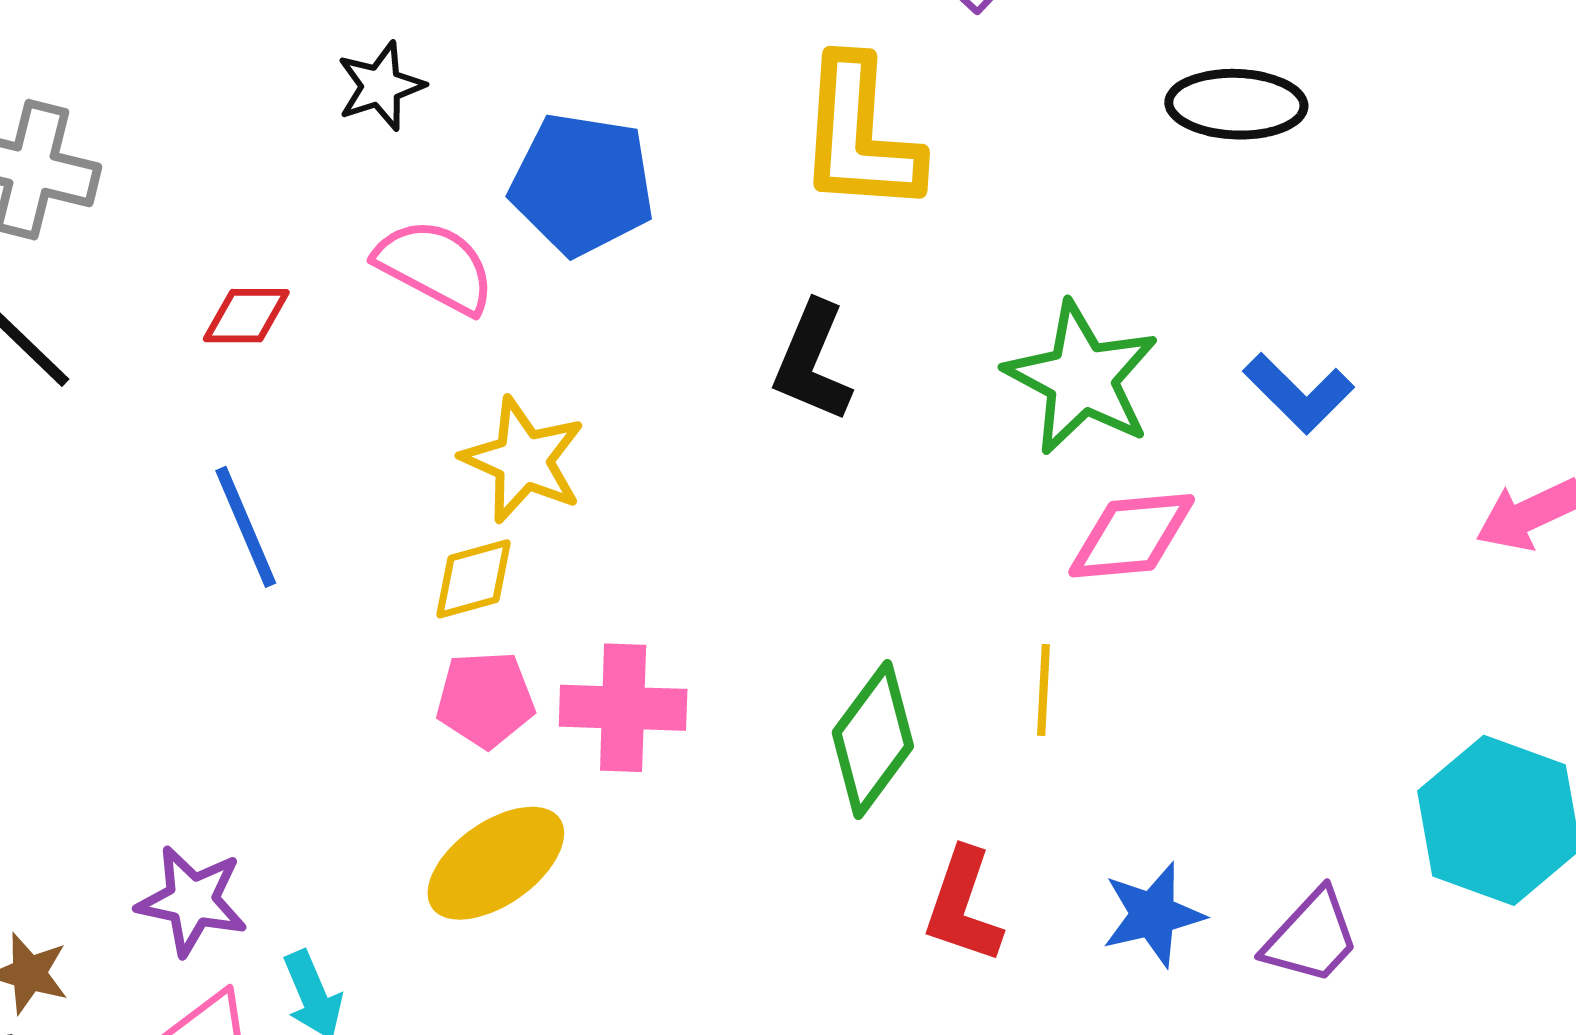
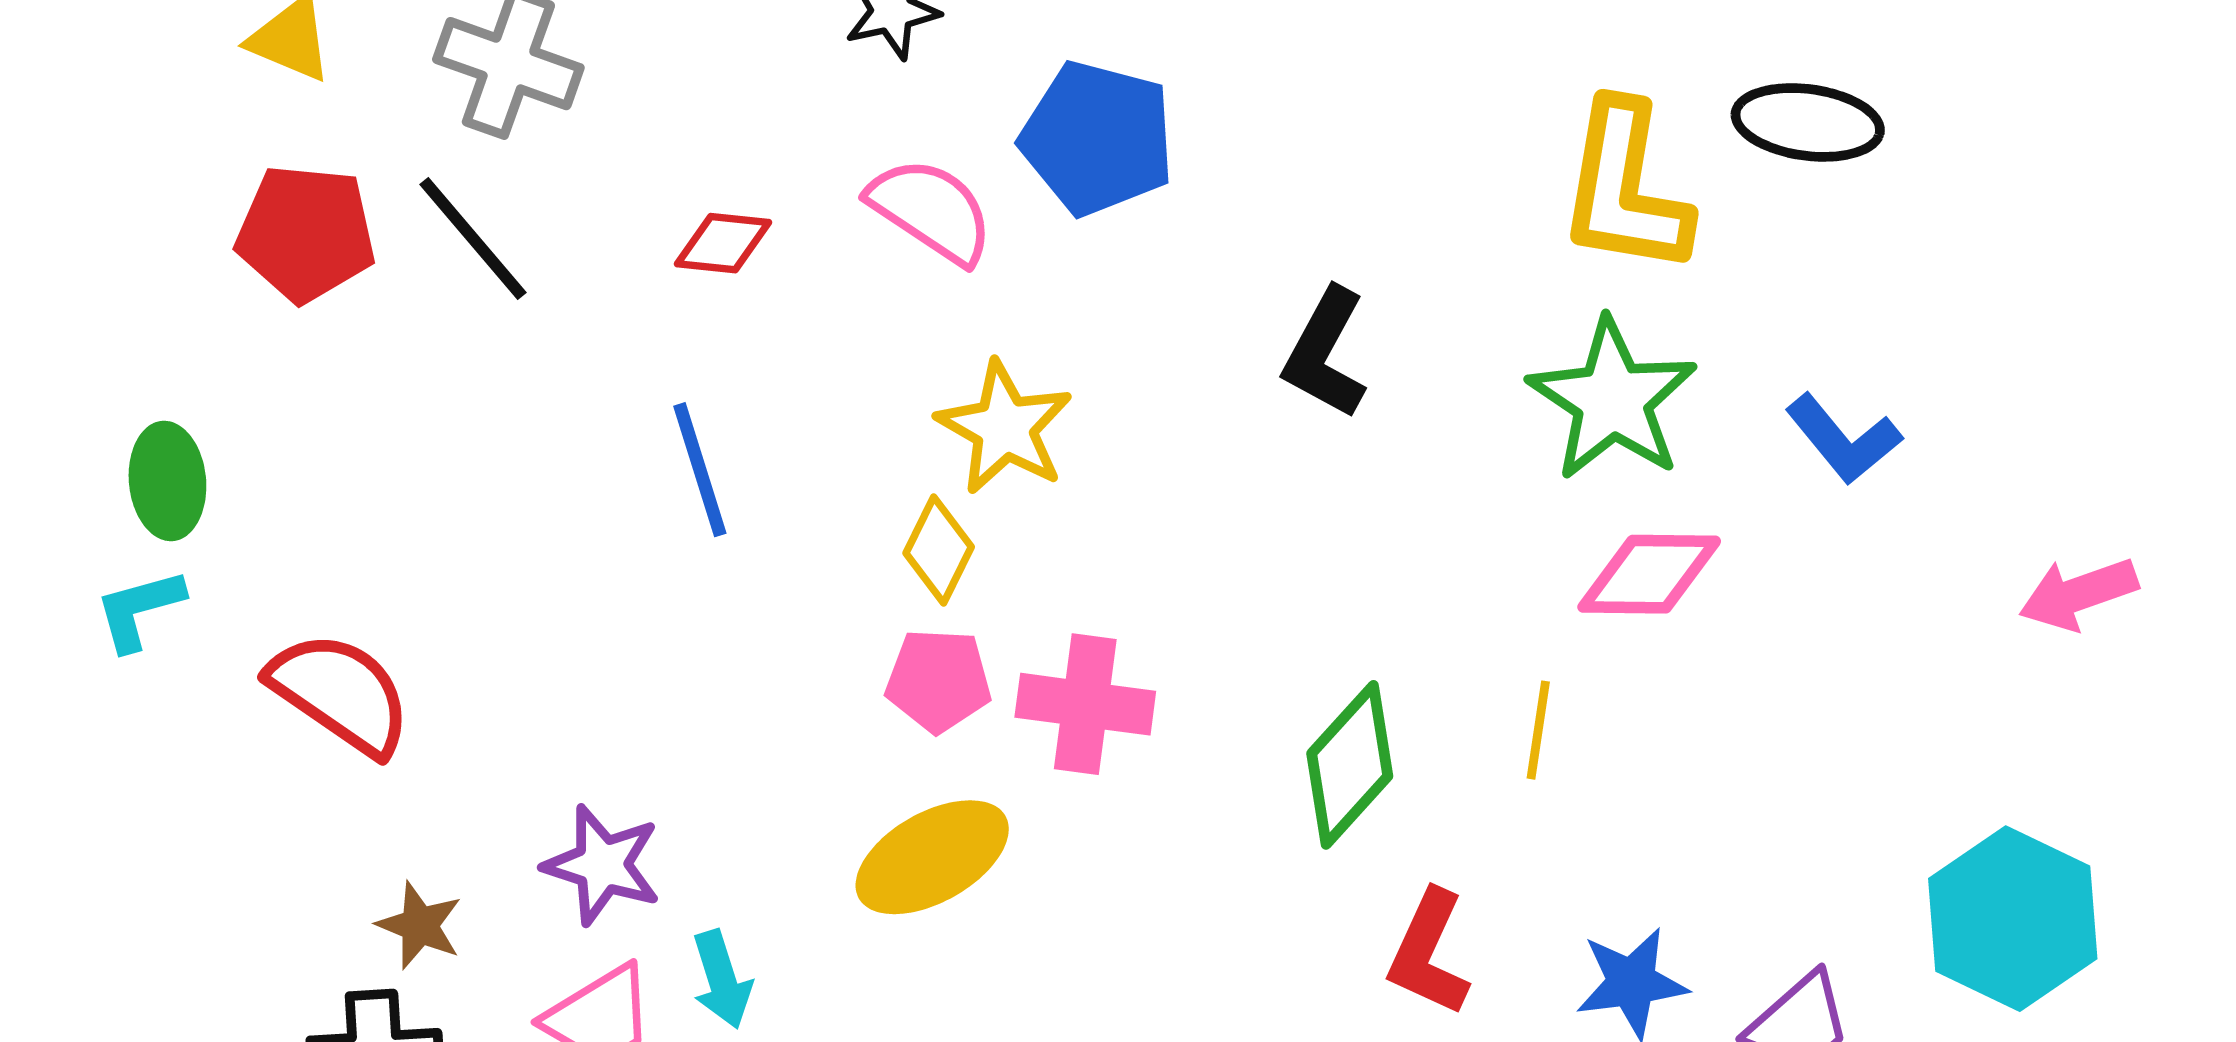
yellow L-shape: (860, 135) -> (1625, 188), moved
yellow diamond: (474, 579) -> (939, 550), turned -54

